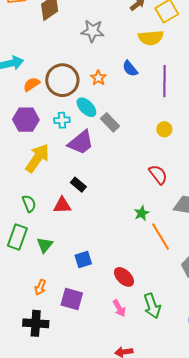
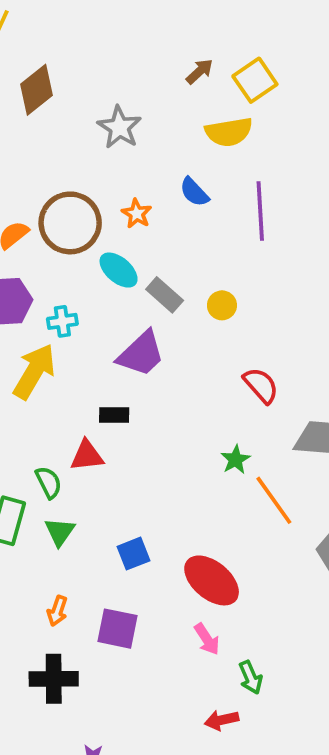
gray star: (93, 31) -> (119, 127), turned 30
cyan cross: (62, 120) -> (62, 321), moved
yellow circle: (164, 129) -> (222, 305), moved
purple trapezoid: (81, 142) -> (141, 354), moved
black rectangle: (78, 185) -> (114, 415), turned -35
green semicircle: (29, 204) -> (49, 482), moved
red ellipse: (124, 277) -> (212, 580), size x1.4
green arrow: (152, 306) -> (251, 677), moved, size x0.7

